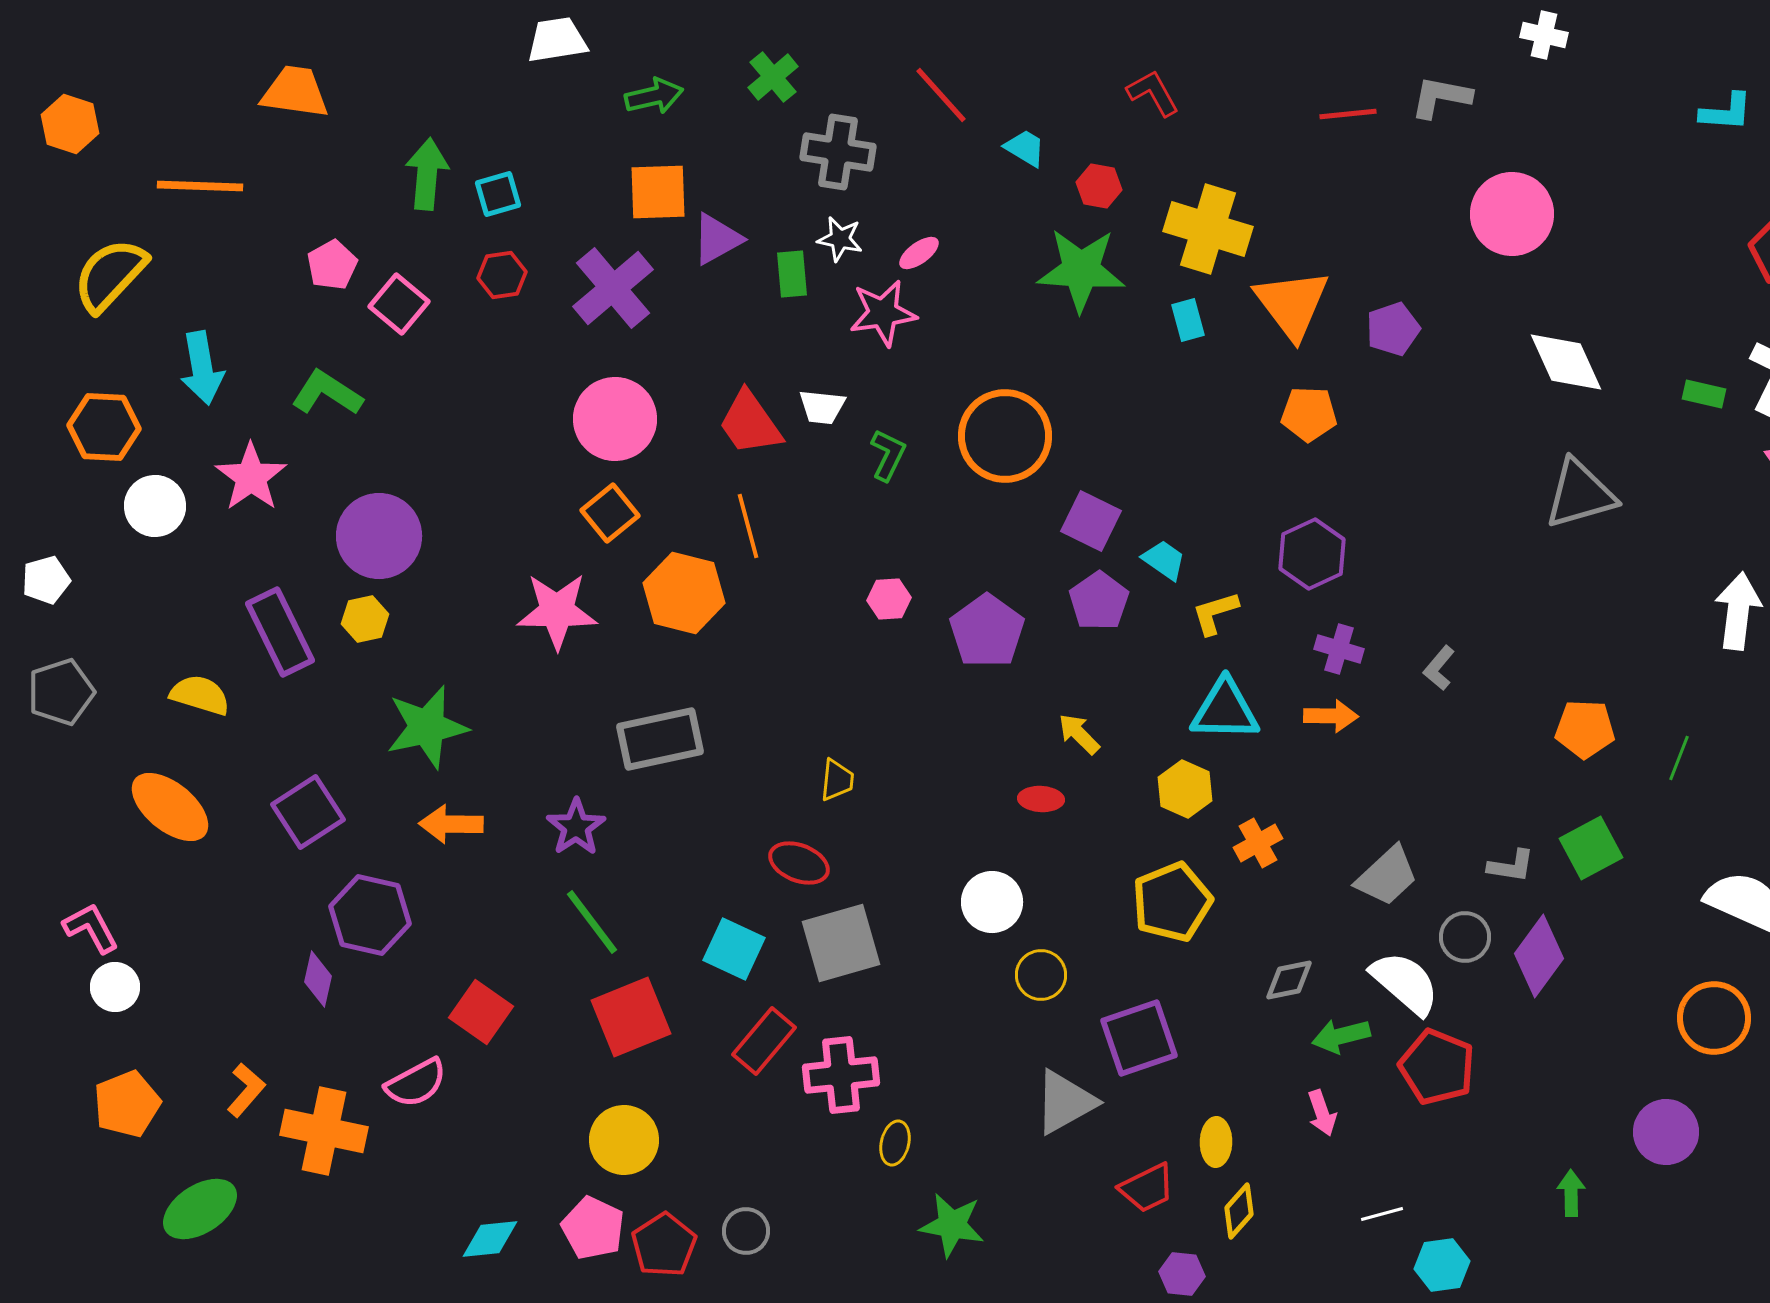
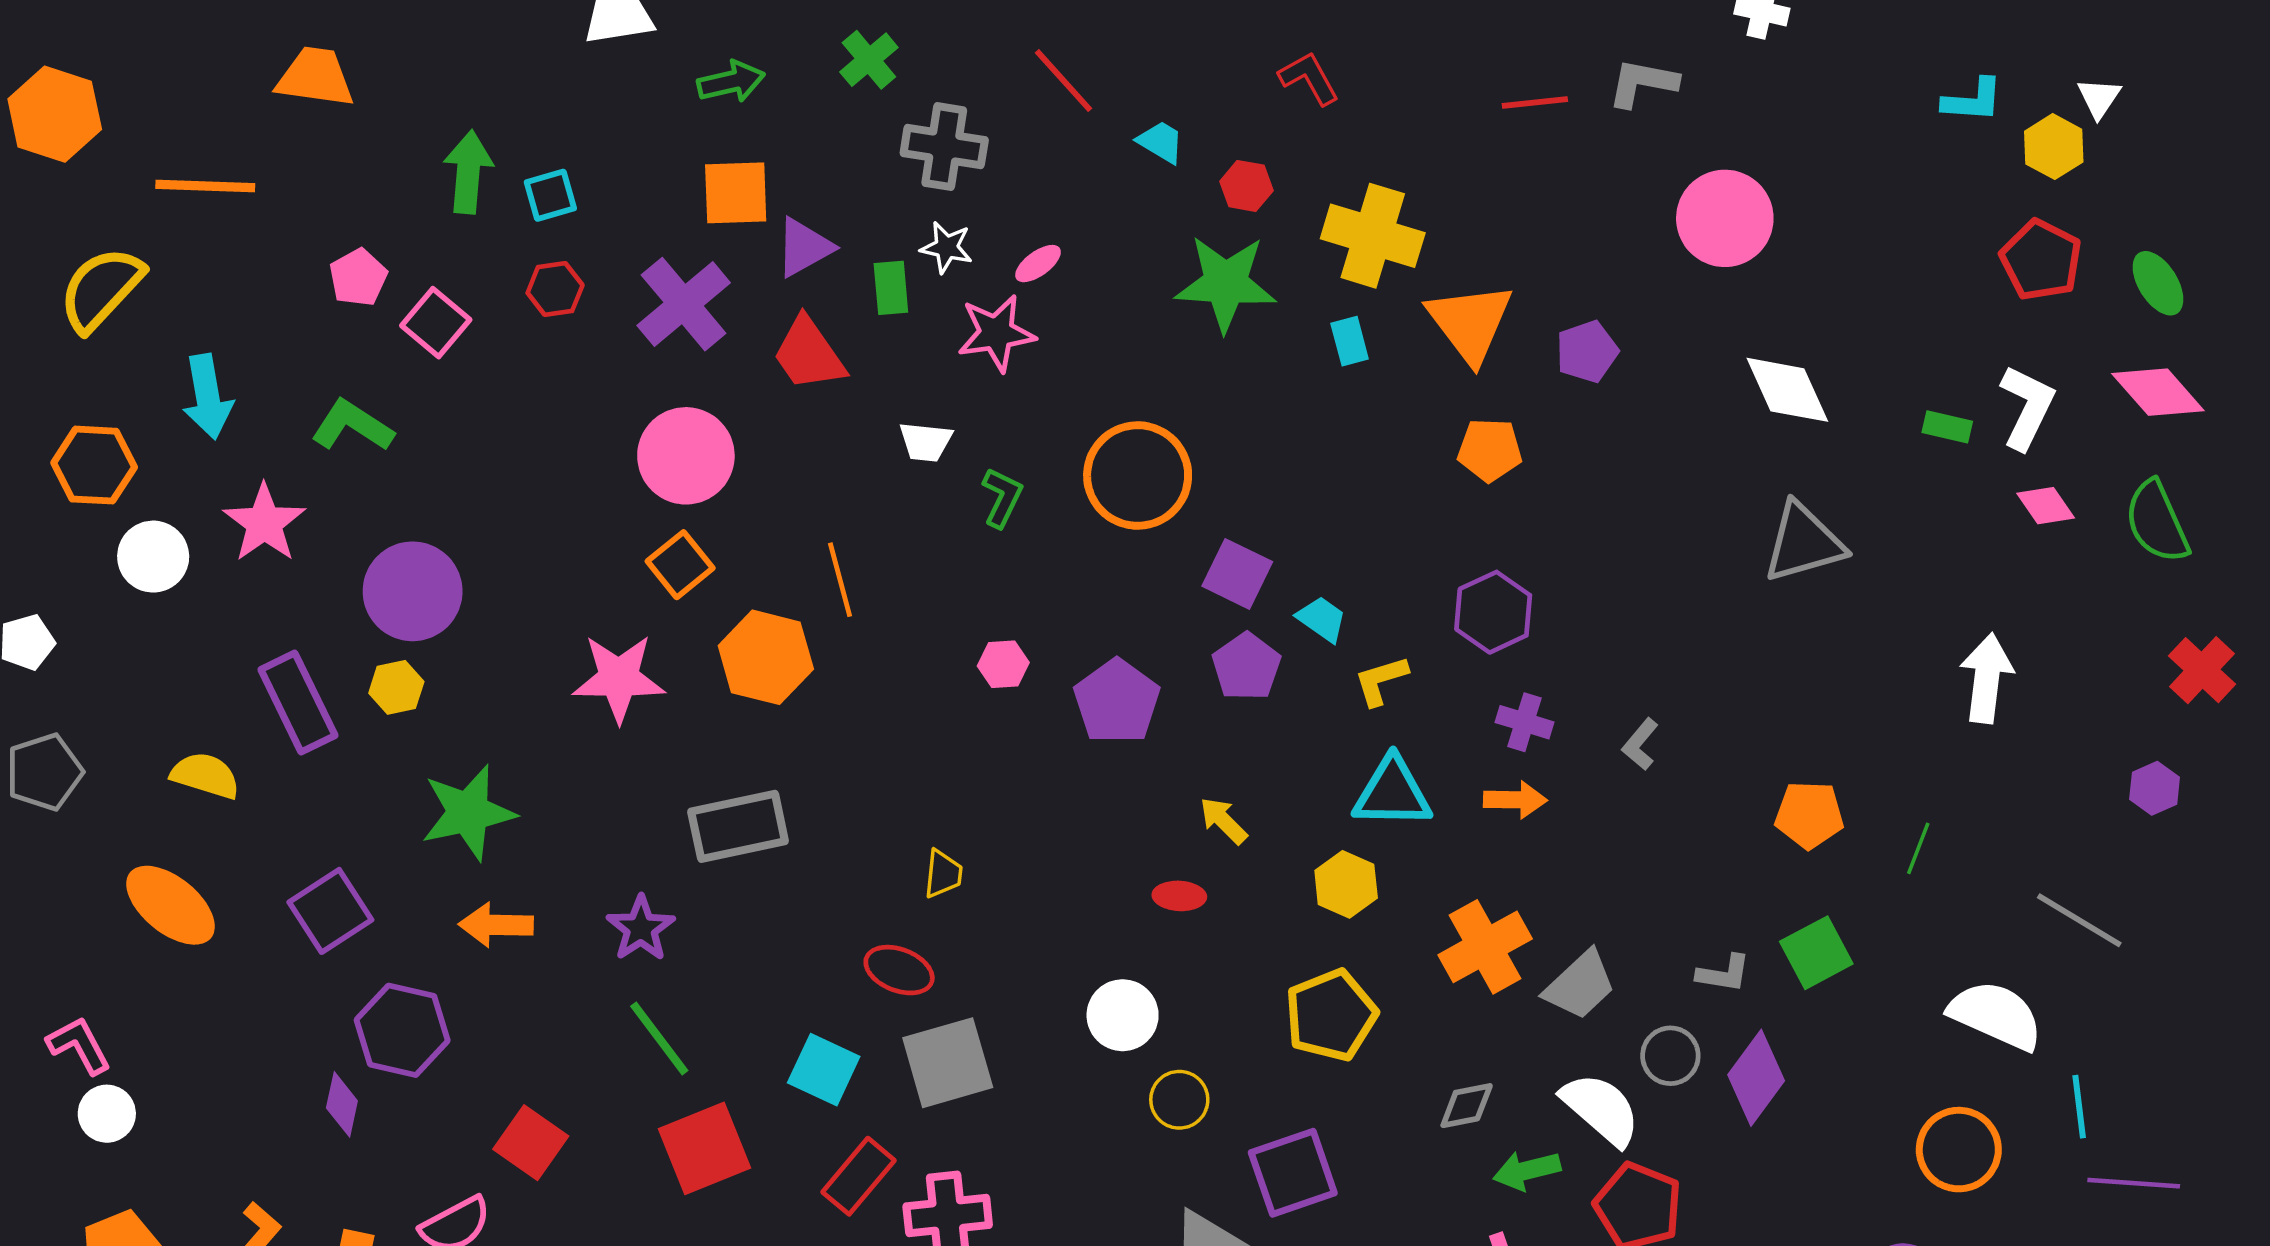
orange hexagon: (70, 124) -> (55, 114), size x1.4
red trapezoid: (750, 423) -> (809, 354), moved
orange cross: (1258, 843) -> (1485, 947), moved, size x1.6

